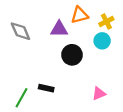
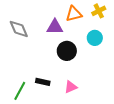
yellow cross: (106, 21) -> (99, 11), moved
pink triangle: (99, 93) -> (71, 87), moved

